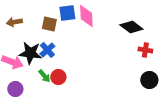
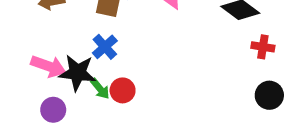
black star: (30, 53) -> (77, 73), moved

